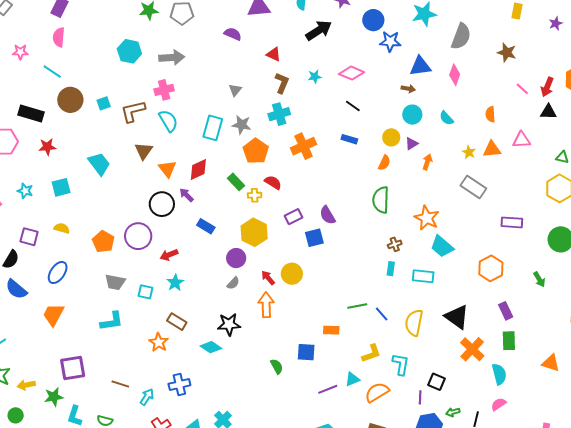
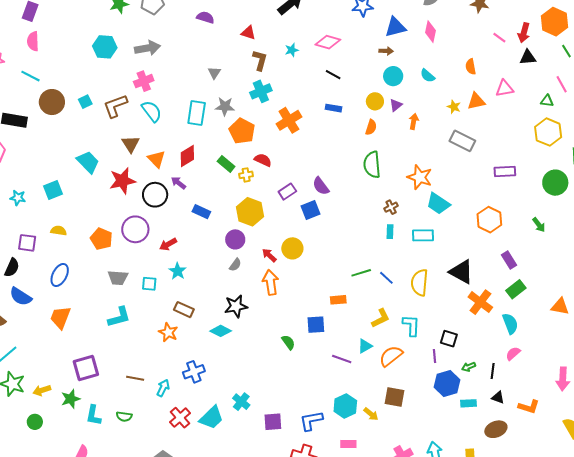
red star: (47, 147) -> (122, 181), moved, size x1.5
green rectangle: (509, 341) -> (516, 289), turned 60
purple line: (328, 389) -> (342, 359), turned 48

